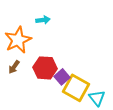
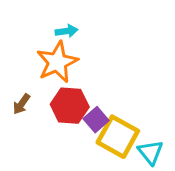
orange star: (18, 40) -> (57, 62), moved

